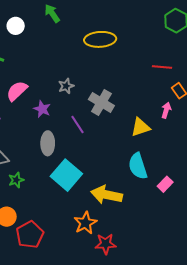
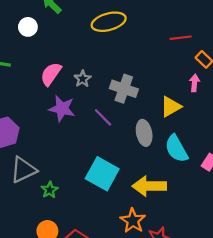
white circle: (16, 26) -> (28, 27), moved
pink semicircle: (17, 91) -> (51, 74), moved
purple star: (42, 109) -> (62, 109), size x1.4
gray ellipse: (48, 143) -> (144, 133), moved

